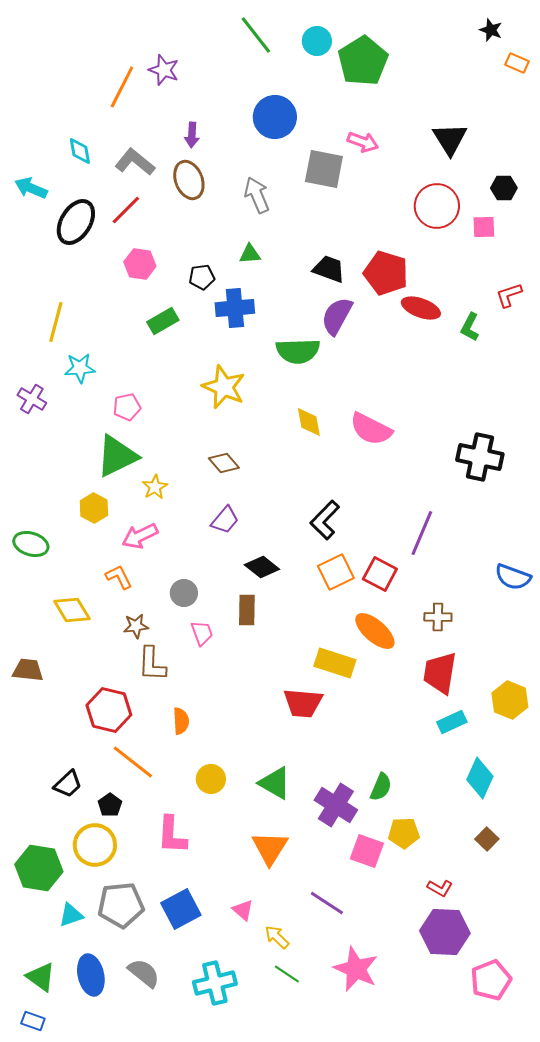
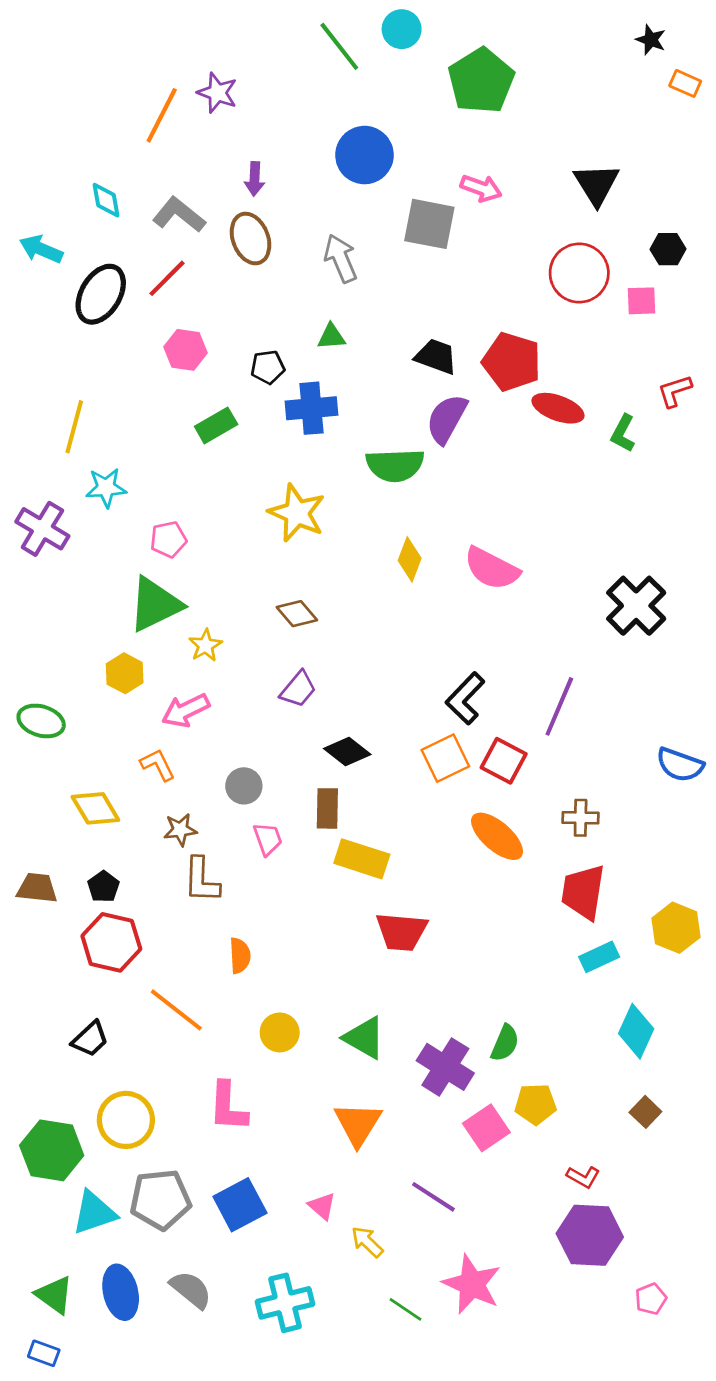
cyan circle: (317, 41) -> (402, 29), moved
purple cross: (32, 399) -> (42, 529), size x1.4
yellow diamond: (309, 422) -> (410, 559), turned 32
black cross: (480, 457) -> (636, 606), turned 33
black L-shape: (325, 520) -> (465, 698), moved
yellow rectangle: (335, 663) -> (362, 859), moved
red hexagon: (109, 710) -> (111, 942), moved
black pentagon: (110, 805) -> (103, 887), moved
pink square: (367, 851) -> (486, 1128), turned 36
cyan triangle: (71, 915) -> (94, 1213), size x1.4
green line: (287, 974) -> (406, 1309), moved
pink pentagon: (491, 980) -> (651, 1299), size x0.6

